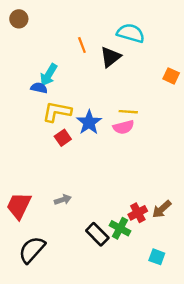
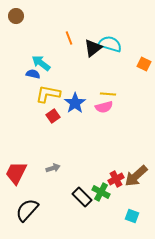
cyan semicircle: (131, 33) -> (110, 44), moved
cyan arrow: (49, 75) -> (41, 63), turned 96
brown arrow: (162, 209) -> (136, 176), size x1.4

